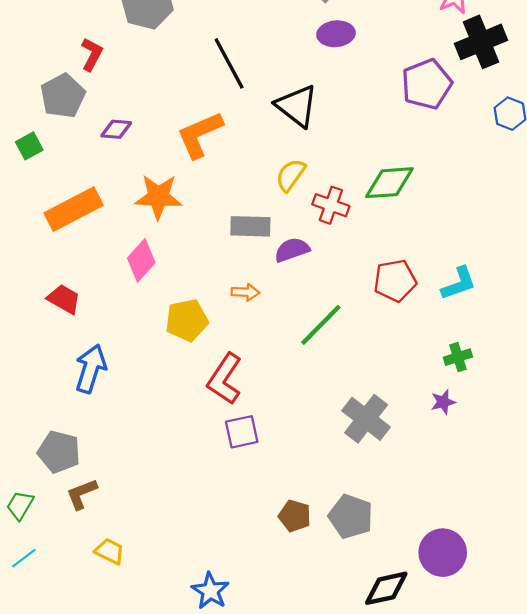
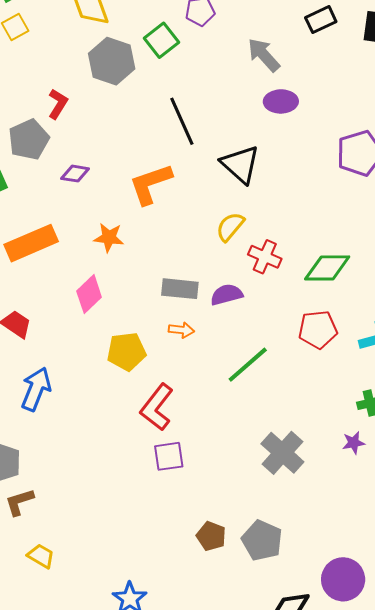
green diamond: (389, 183) -> (327, 268), moved
orange star: (158, 197) -> (109, 238), size x0.7
gray rectangle: (250, 226) -> (180, 289), moved

